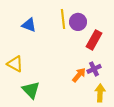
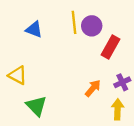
purple cross: (94, 69) -> (122, 82), moved

